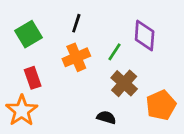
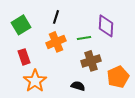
green line: (115, 52) -> (84, 38), turned 48
brown cross: (124, 83) -> (91, 61), turned 30
orange star: (22, 111) -> (35, 81), moved

